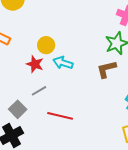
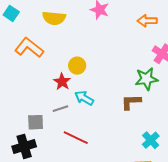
cyan arrow: (63, 63) -> (84, 98), moved
gray square: (18, 109) -> (36, 122), turned 30

